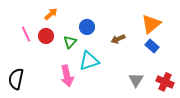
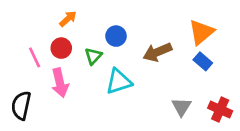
pink line: (26, 34) -> (35, 57), moved
brown arrow: (118, 39) -> (157, 52), size x1.5
pink arrow: (67, 76) -> (60, 83), moved

